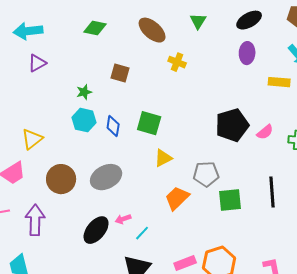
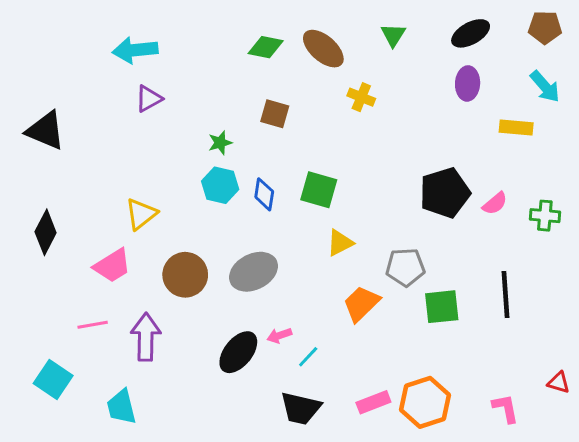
green diamond: (95, 28) -> (266, 47), moved

